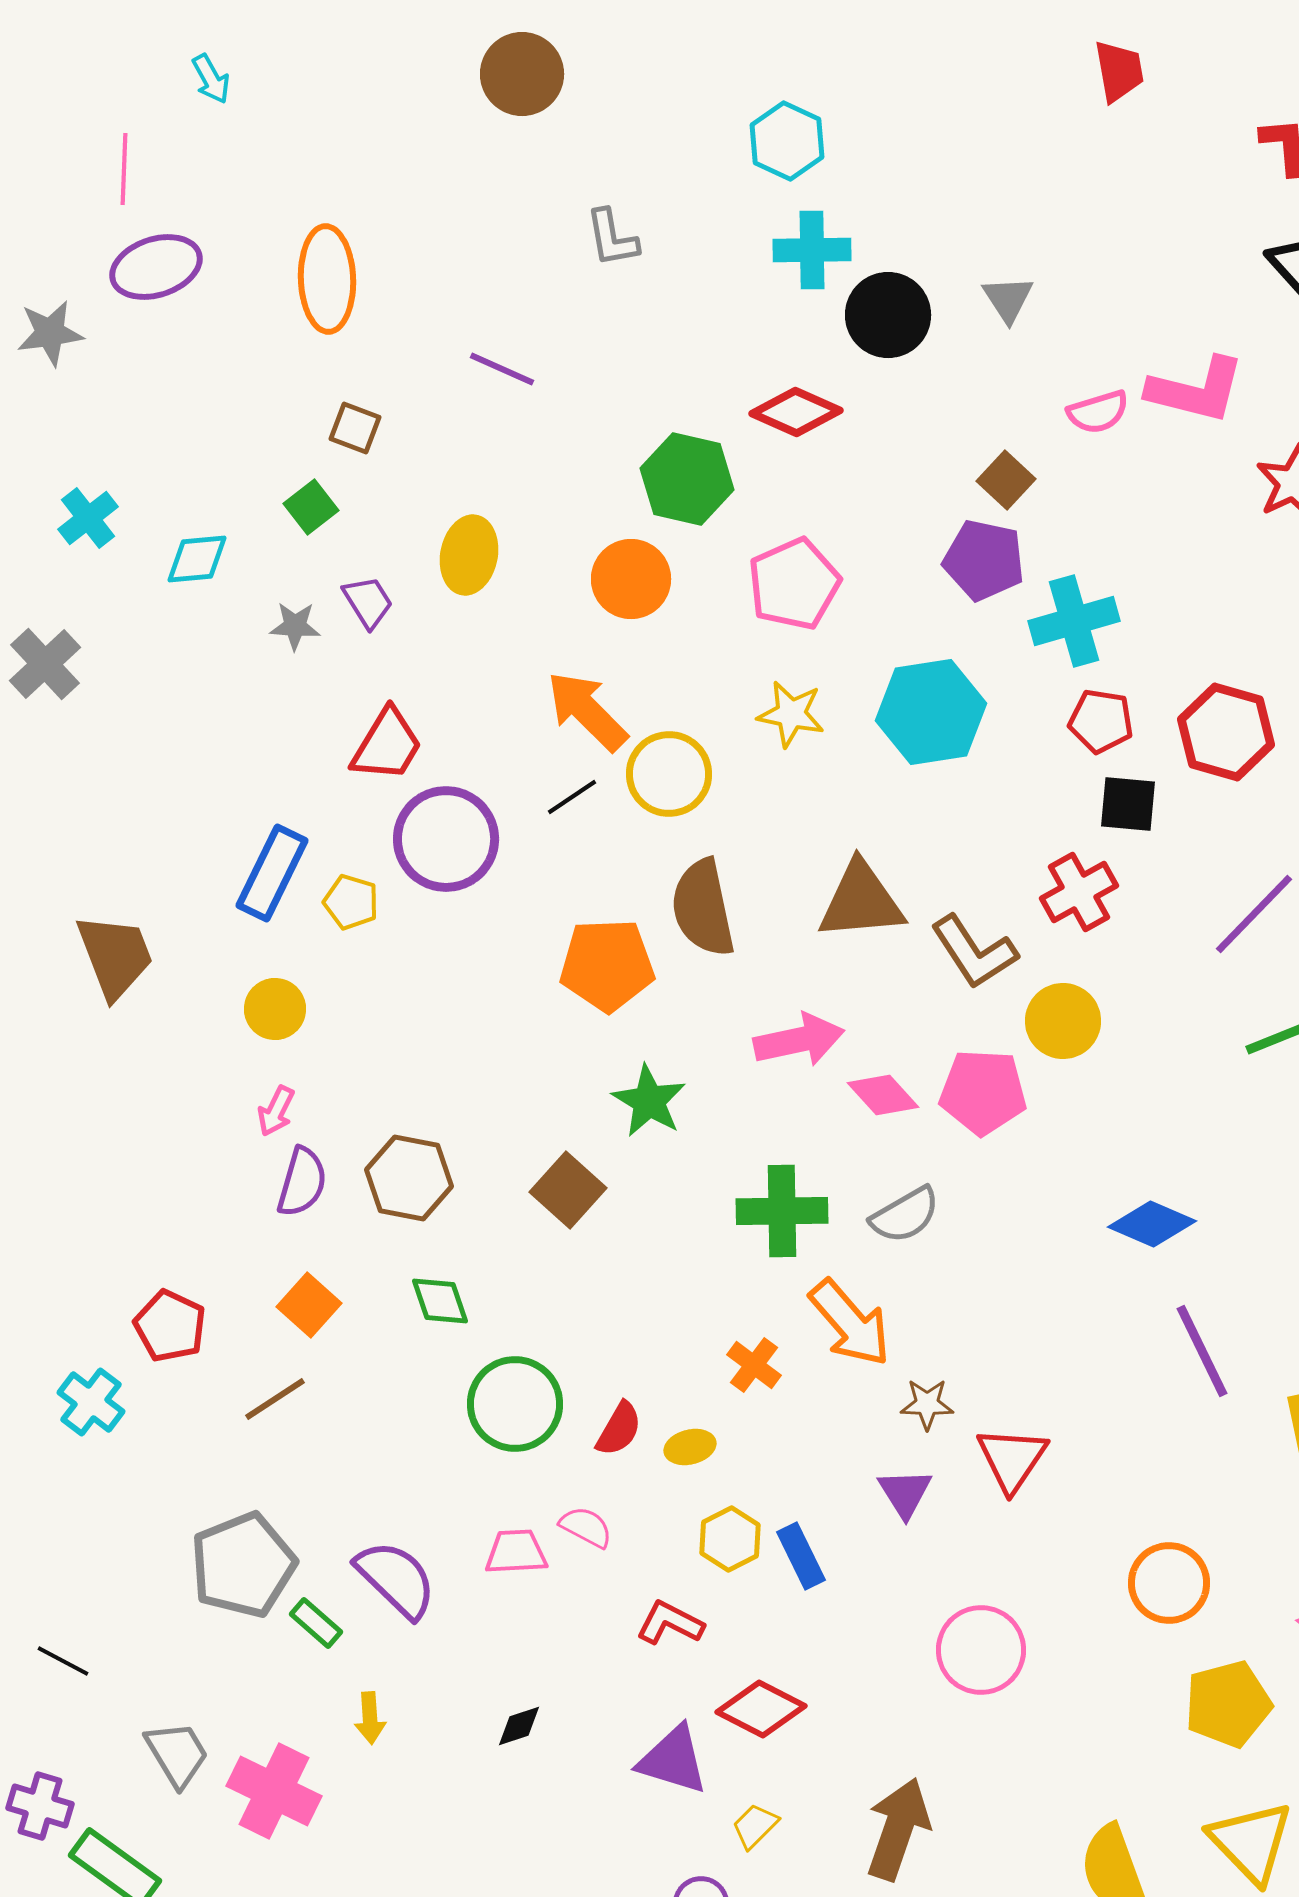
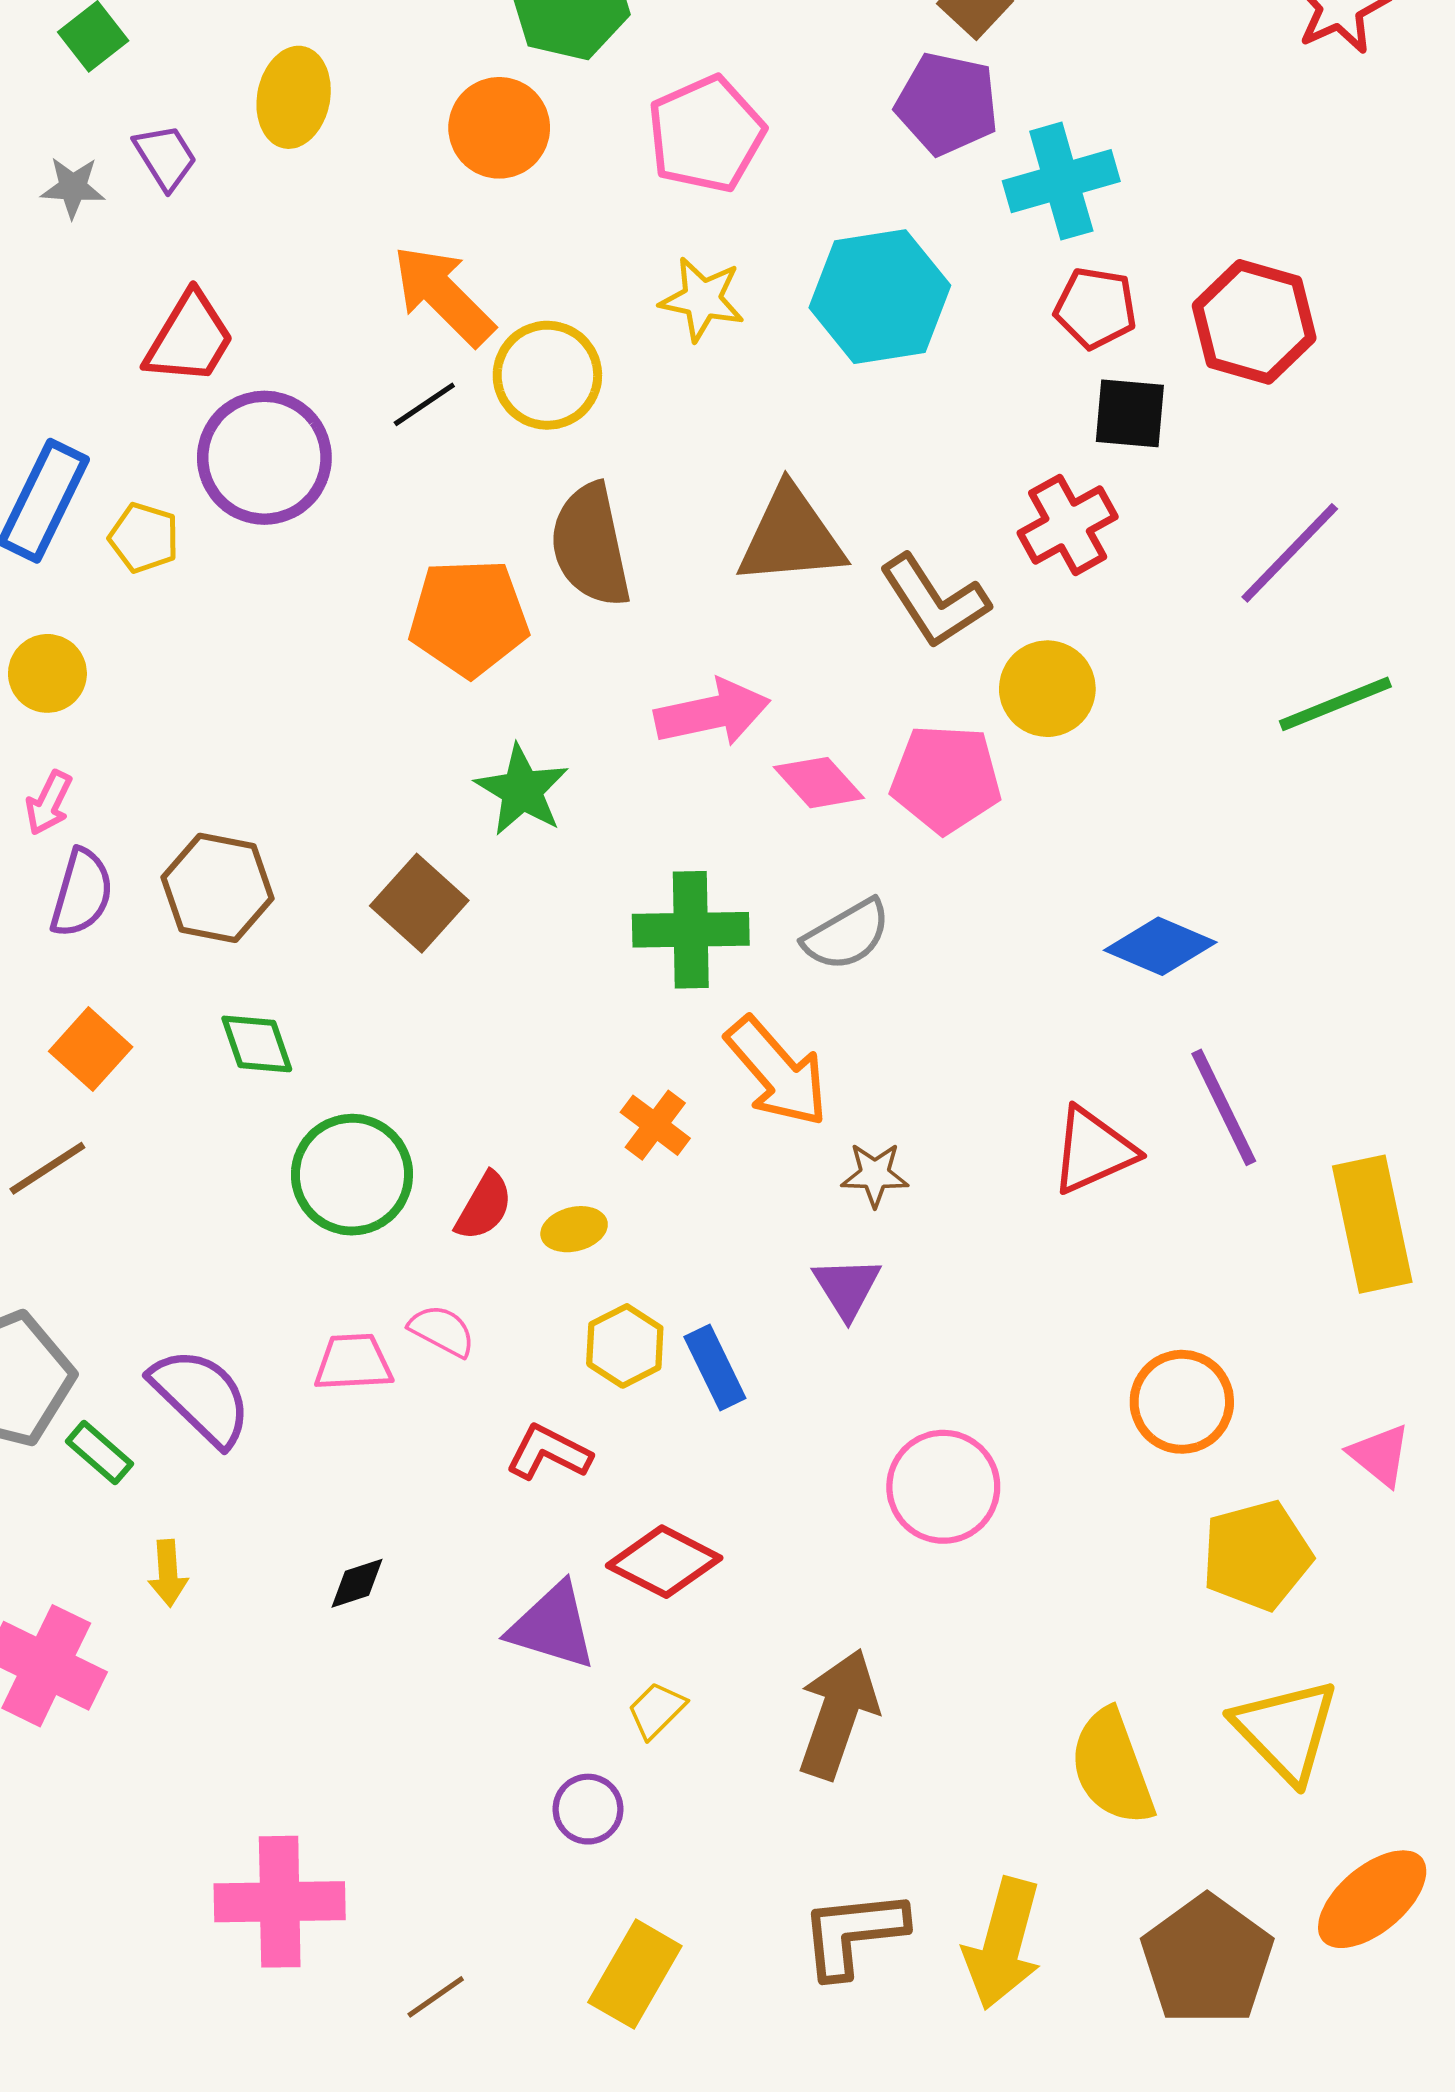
red triangle: (1012, 1459) -> (1093, 1151), moved, turned 32

